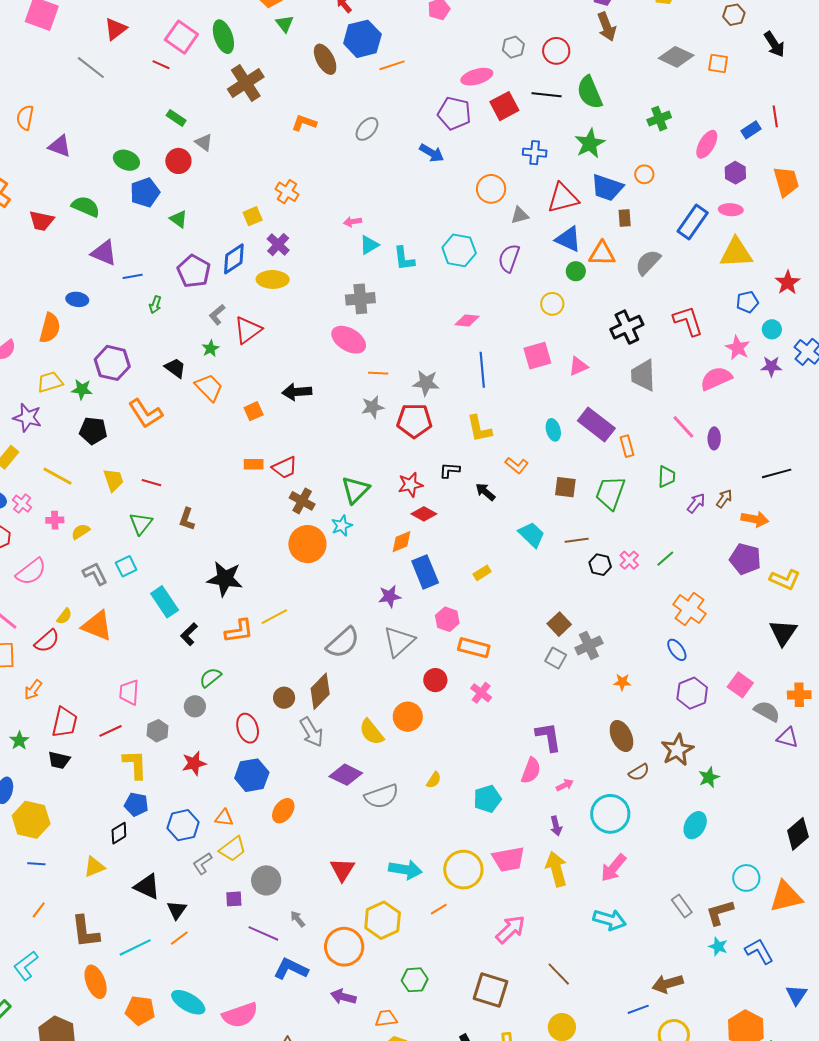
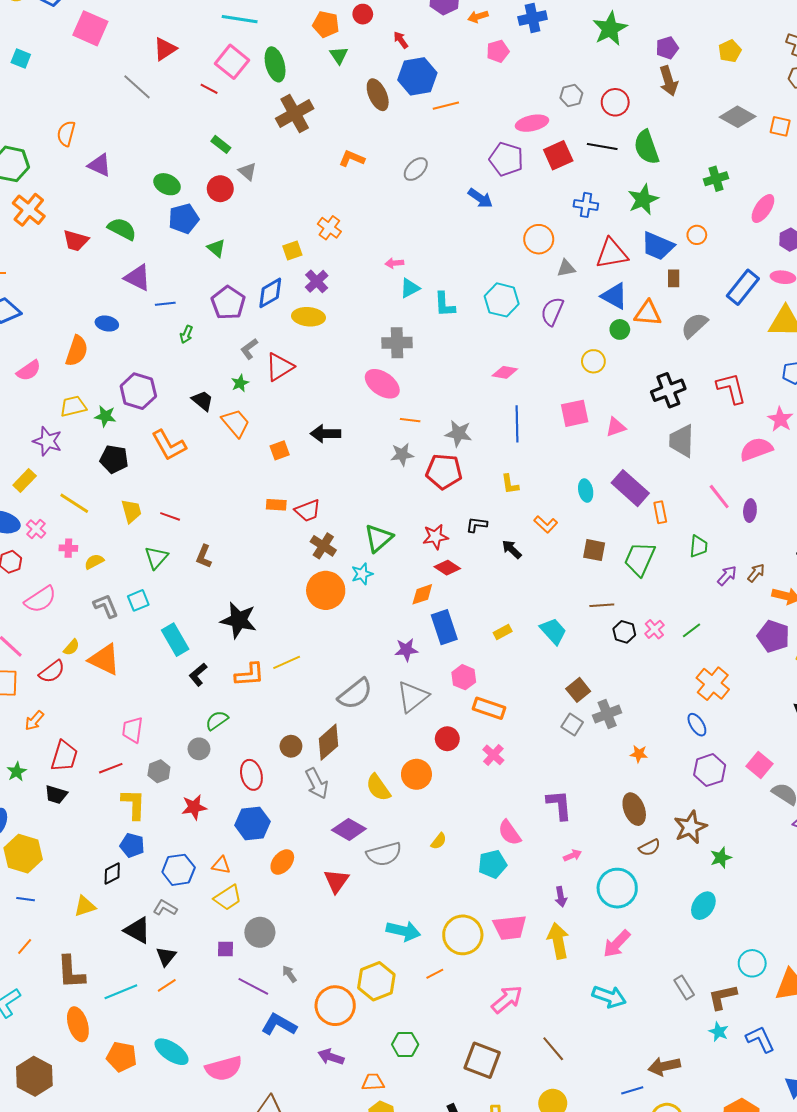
yellow L-shape: (479, 429) -> (510, 484), size x0.7
cyan trapezoid: (532, 535) -> (553, 631), moved
pink semicircle: (531, 771) -> (510, 833), moved, turned 120
gray L-shape: (202, 863) -> (165, 908), moved, turned 60
red triangle: (342, 870) -> (336, 881), moved

